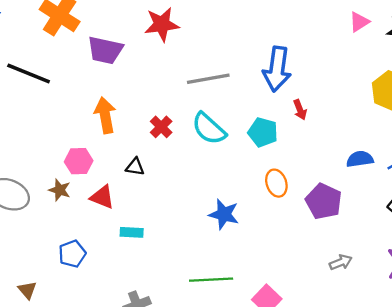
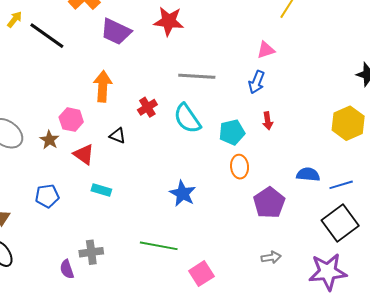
pink triangle: (359, 22) -> (266, 50), moved
blue arrow: (277, 69) -> (257, 82), size x0.6
cyan pentagon: (263, 132) -> (232, 132), turned 30
orange ellipse: (276, 183) -> (240, 167), moved

